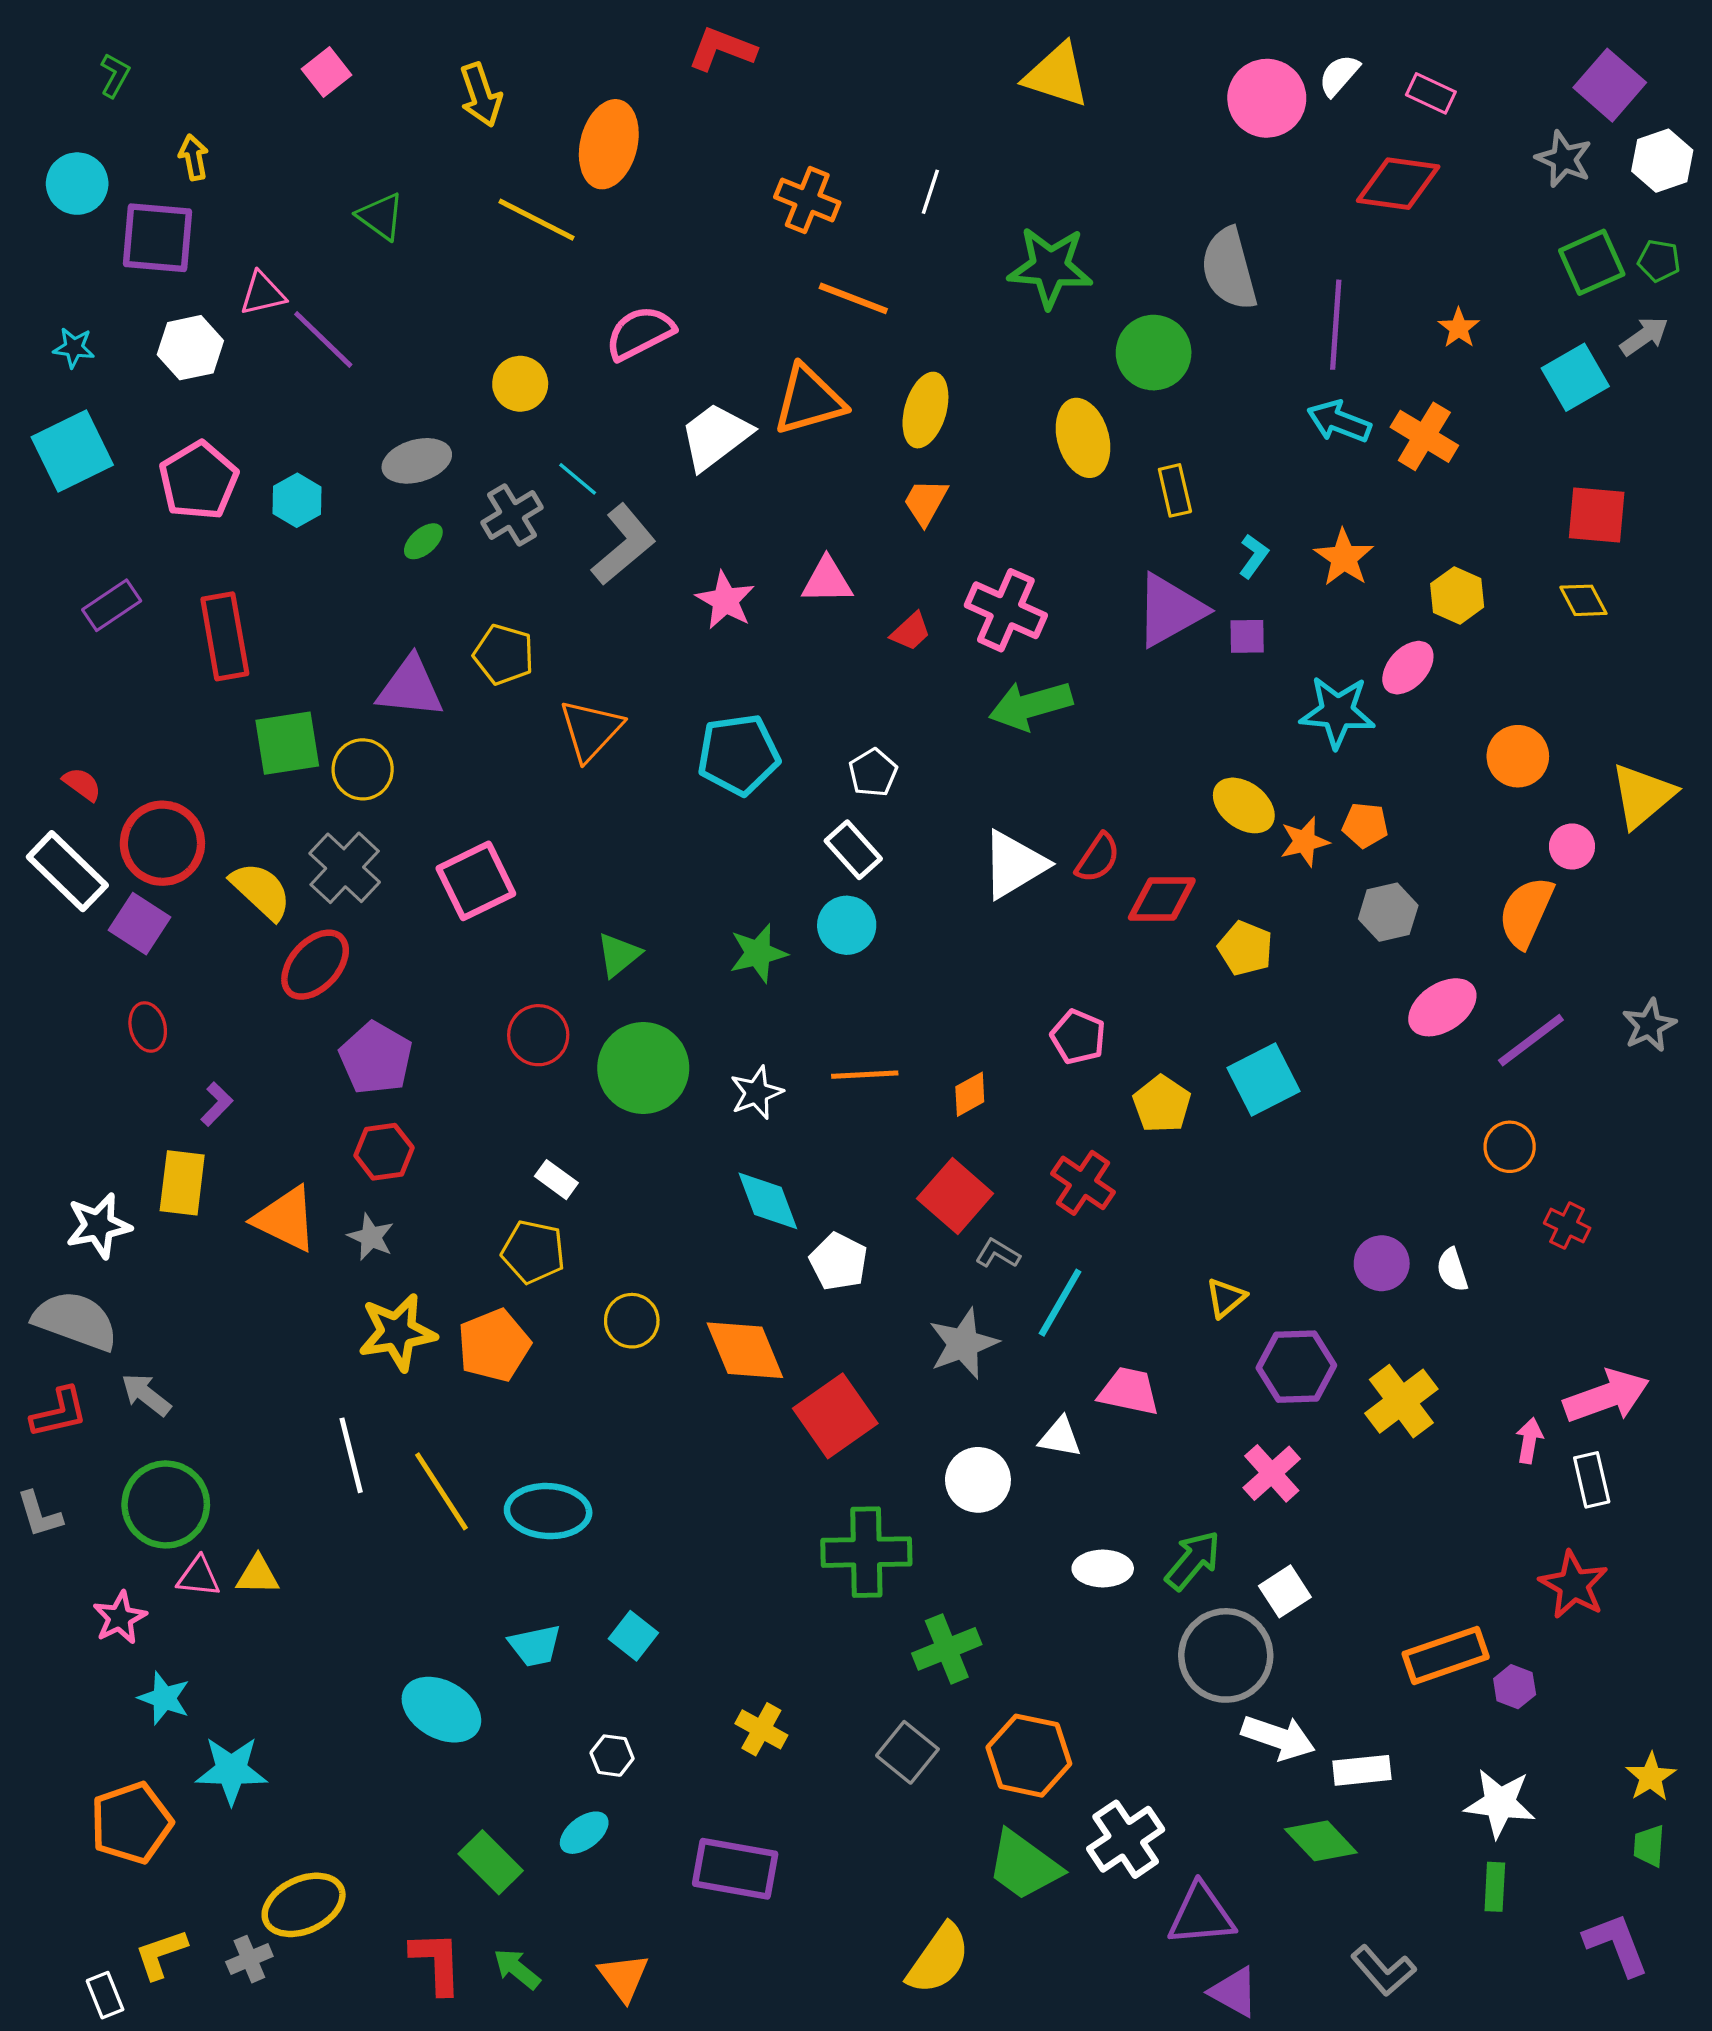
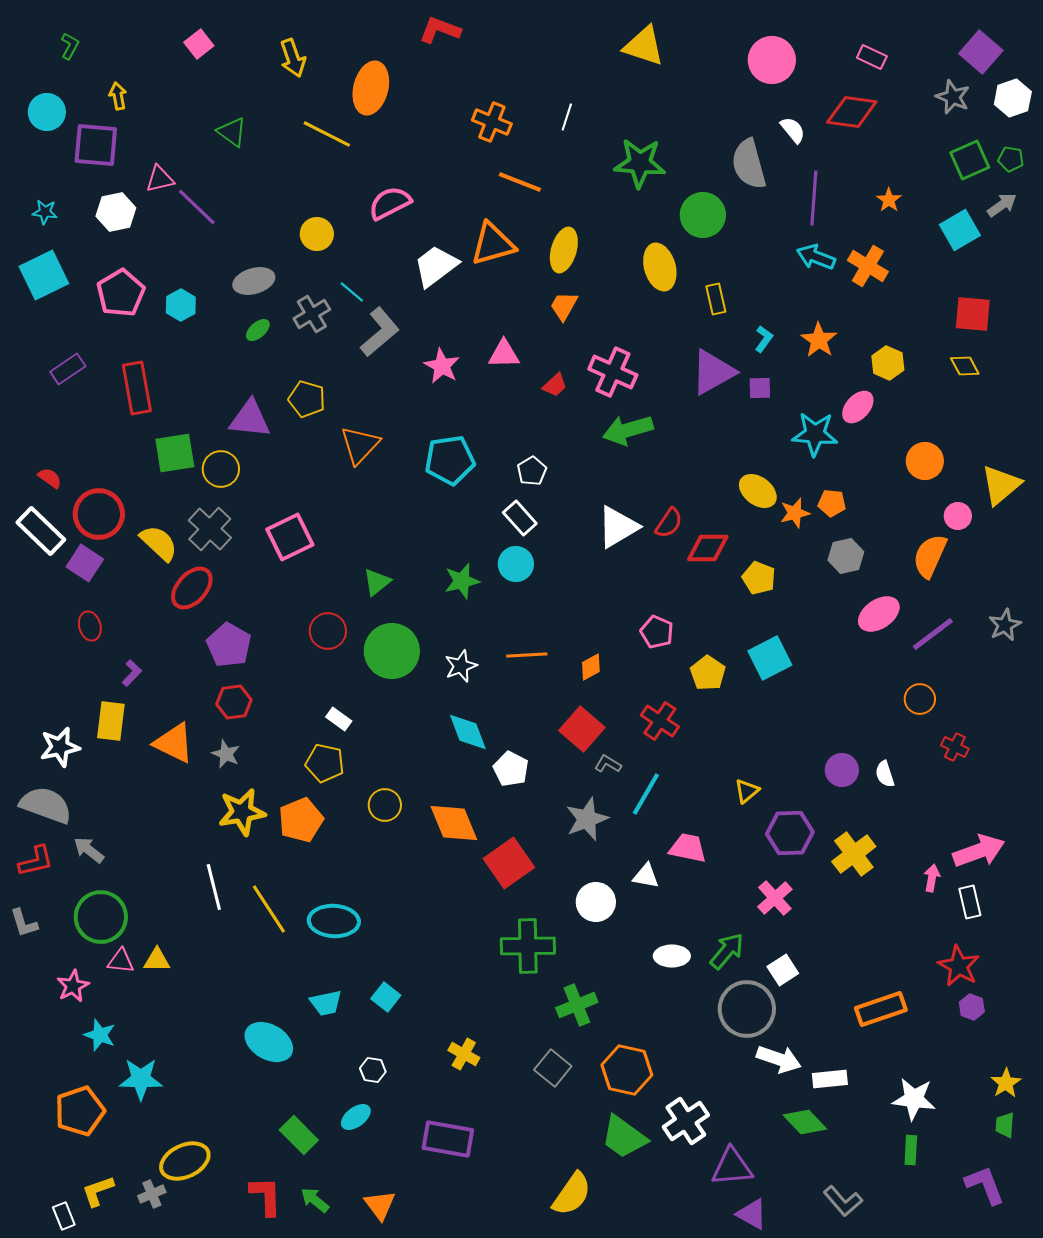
white semicircle: (1339, 75) -> (793, 130), moved, turned 100
purple hexagon: (1515, 1687) -> (972, 1007), moved

